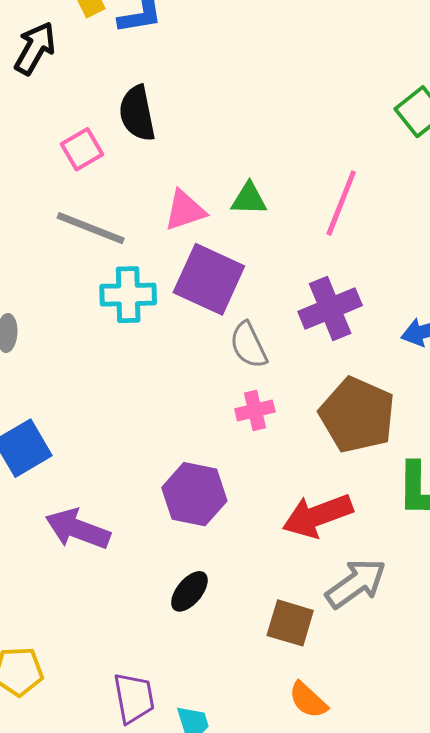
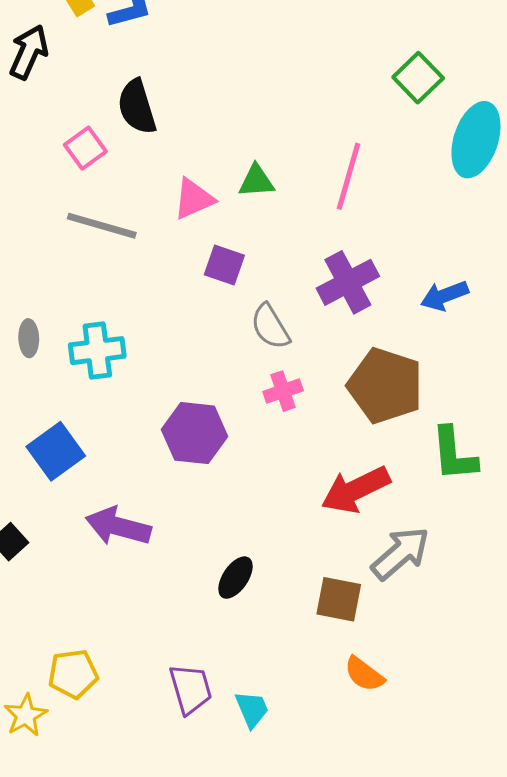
purple square: (209, 279) -> (224, 265), size x0.6
cyan cross: (128, 295) -> (97, 351), moved
purple hexagon: (194, 494) -> (195, 433), moved

